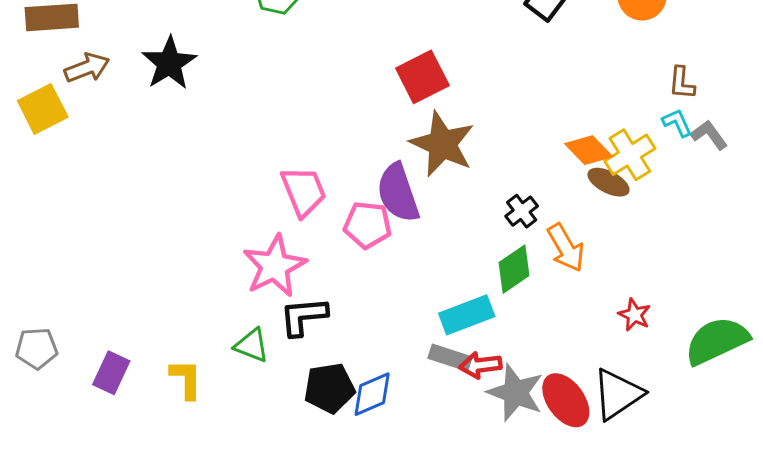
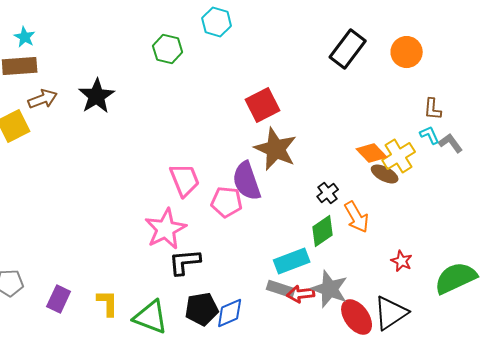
green triangle: (252, 345) -> (151, 317), moved, size x1.5
gray star: (515, 393) -> (330, 289), moved

